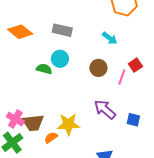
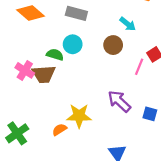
brown circle: (98, 68) -> (113, 45), moved
pink cross: (15, 119) -> (25, 70), moved
brown trapezoid: (33, 123) -> (44, 74), moved

